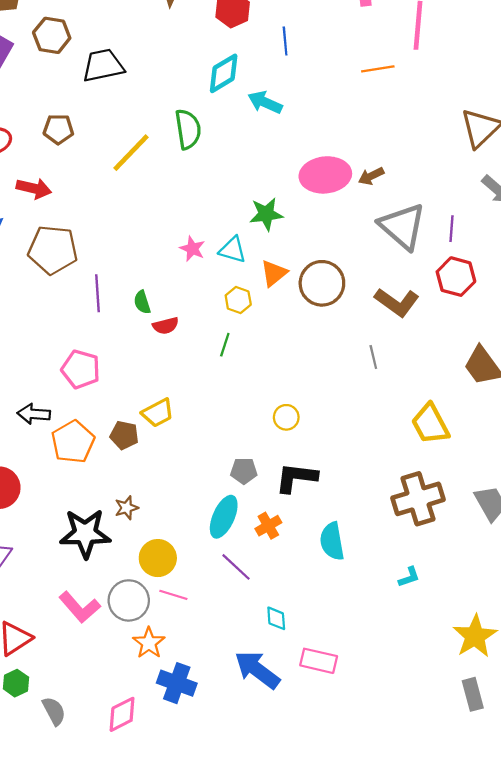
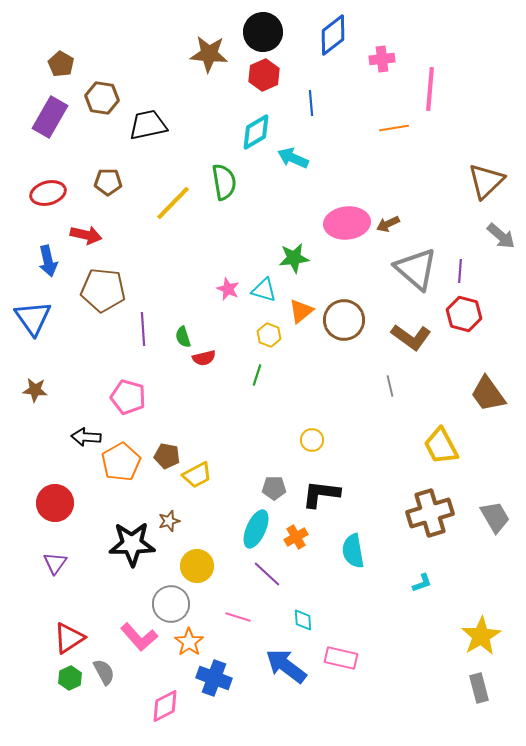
yellow trapezoid: (158, 413) -> (197, 475), moved
pink line: (173, 595) -> (238, 617), moved
pink L-shape: (80, 607) -> (139, 637), moved
gray semicircle: (54, 711) -> (104, 672), moved

